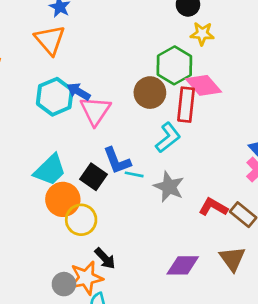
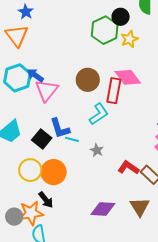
yellow star: (202, 34) -> (129, 39), turned -30
green hexagon: (174, 65) -> (105, 30), moved
gray star: (169, 187) -> (97, 150), size x0.6
orange circle: (63, 199) -> (54, 172), moved

